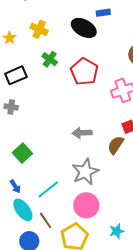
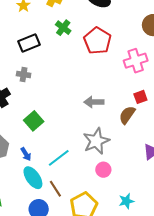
pink circle: (86, 205) -> (103, 170), moved, size x0.6

